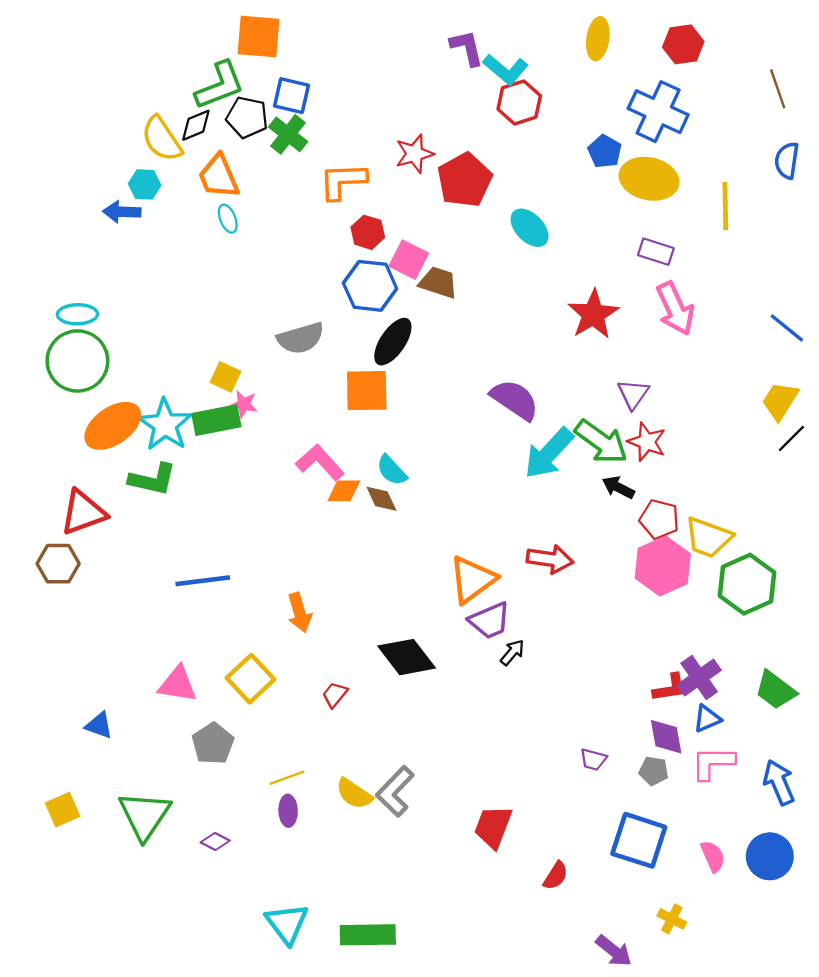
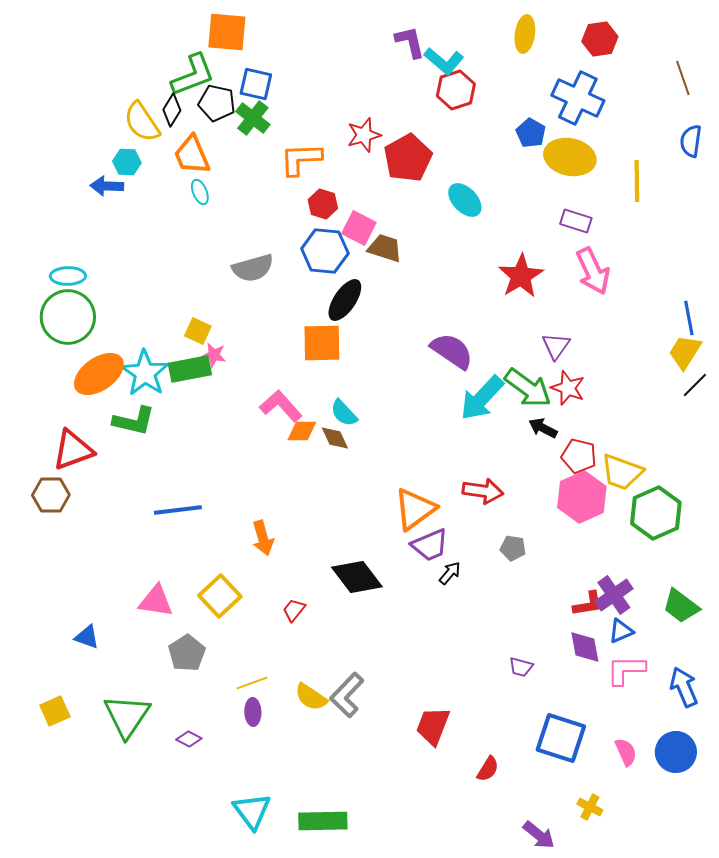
black diamond: (196, 125) -> (172, 110), turned -36
blue line: (787, 328) -> (689, 318), moved, turned 40
gray semicircle: (301, 338) -> (253, 268), moved
gray pentagon: (654, 771) -> (513, 548), moved

